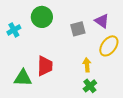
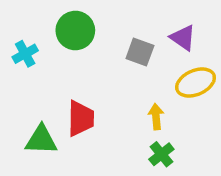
gray square: (78, 29) -> (140, 52), turned 35
yellow ellipse: (109, 46) -> (196, 83), turned 30

